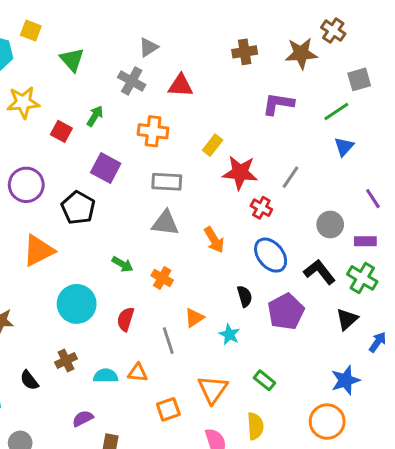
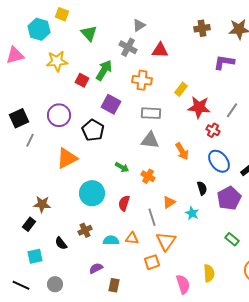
green arrow: (95, 116) -> (104, 70), size x1.5
green rectangle: (265, 380) -> (232, 239), moved
orange triangle: (213, 389) -> (166, 241), moved

